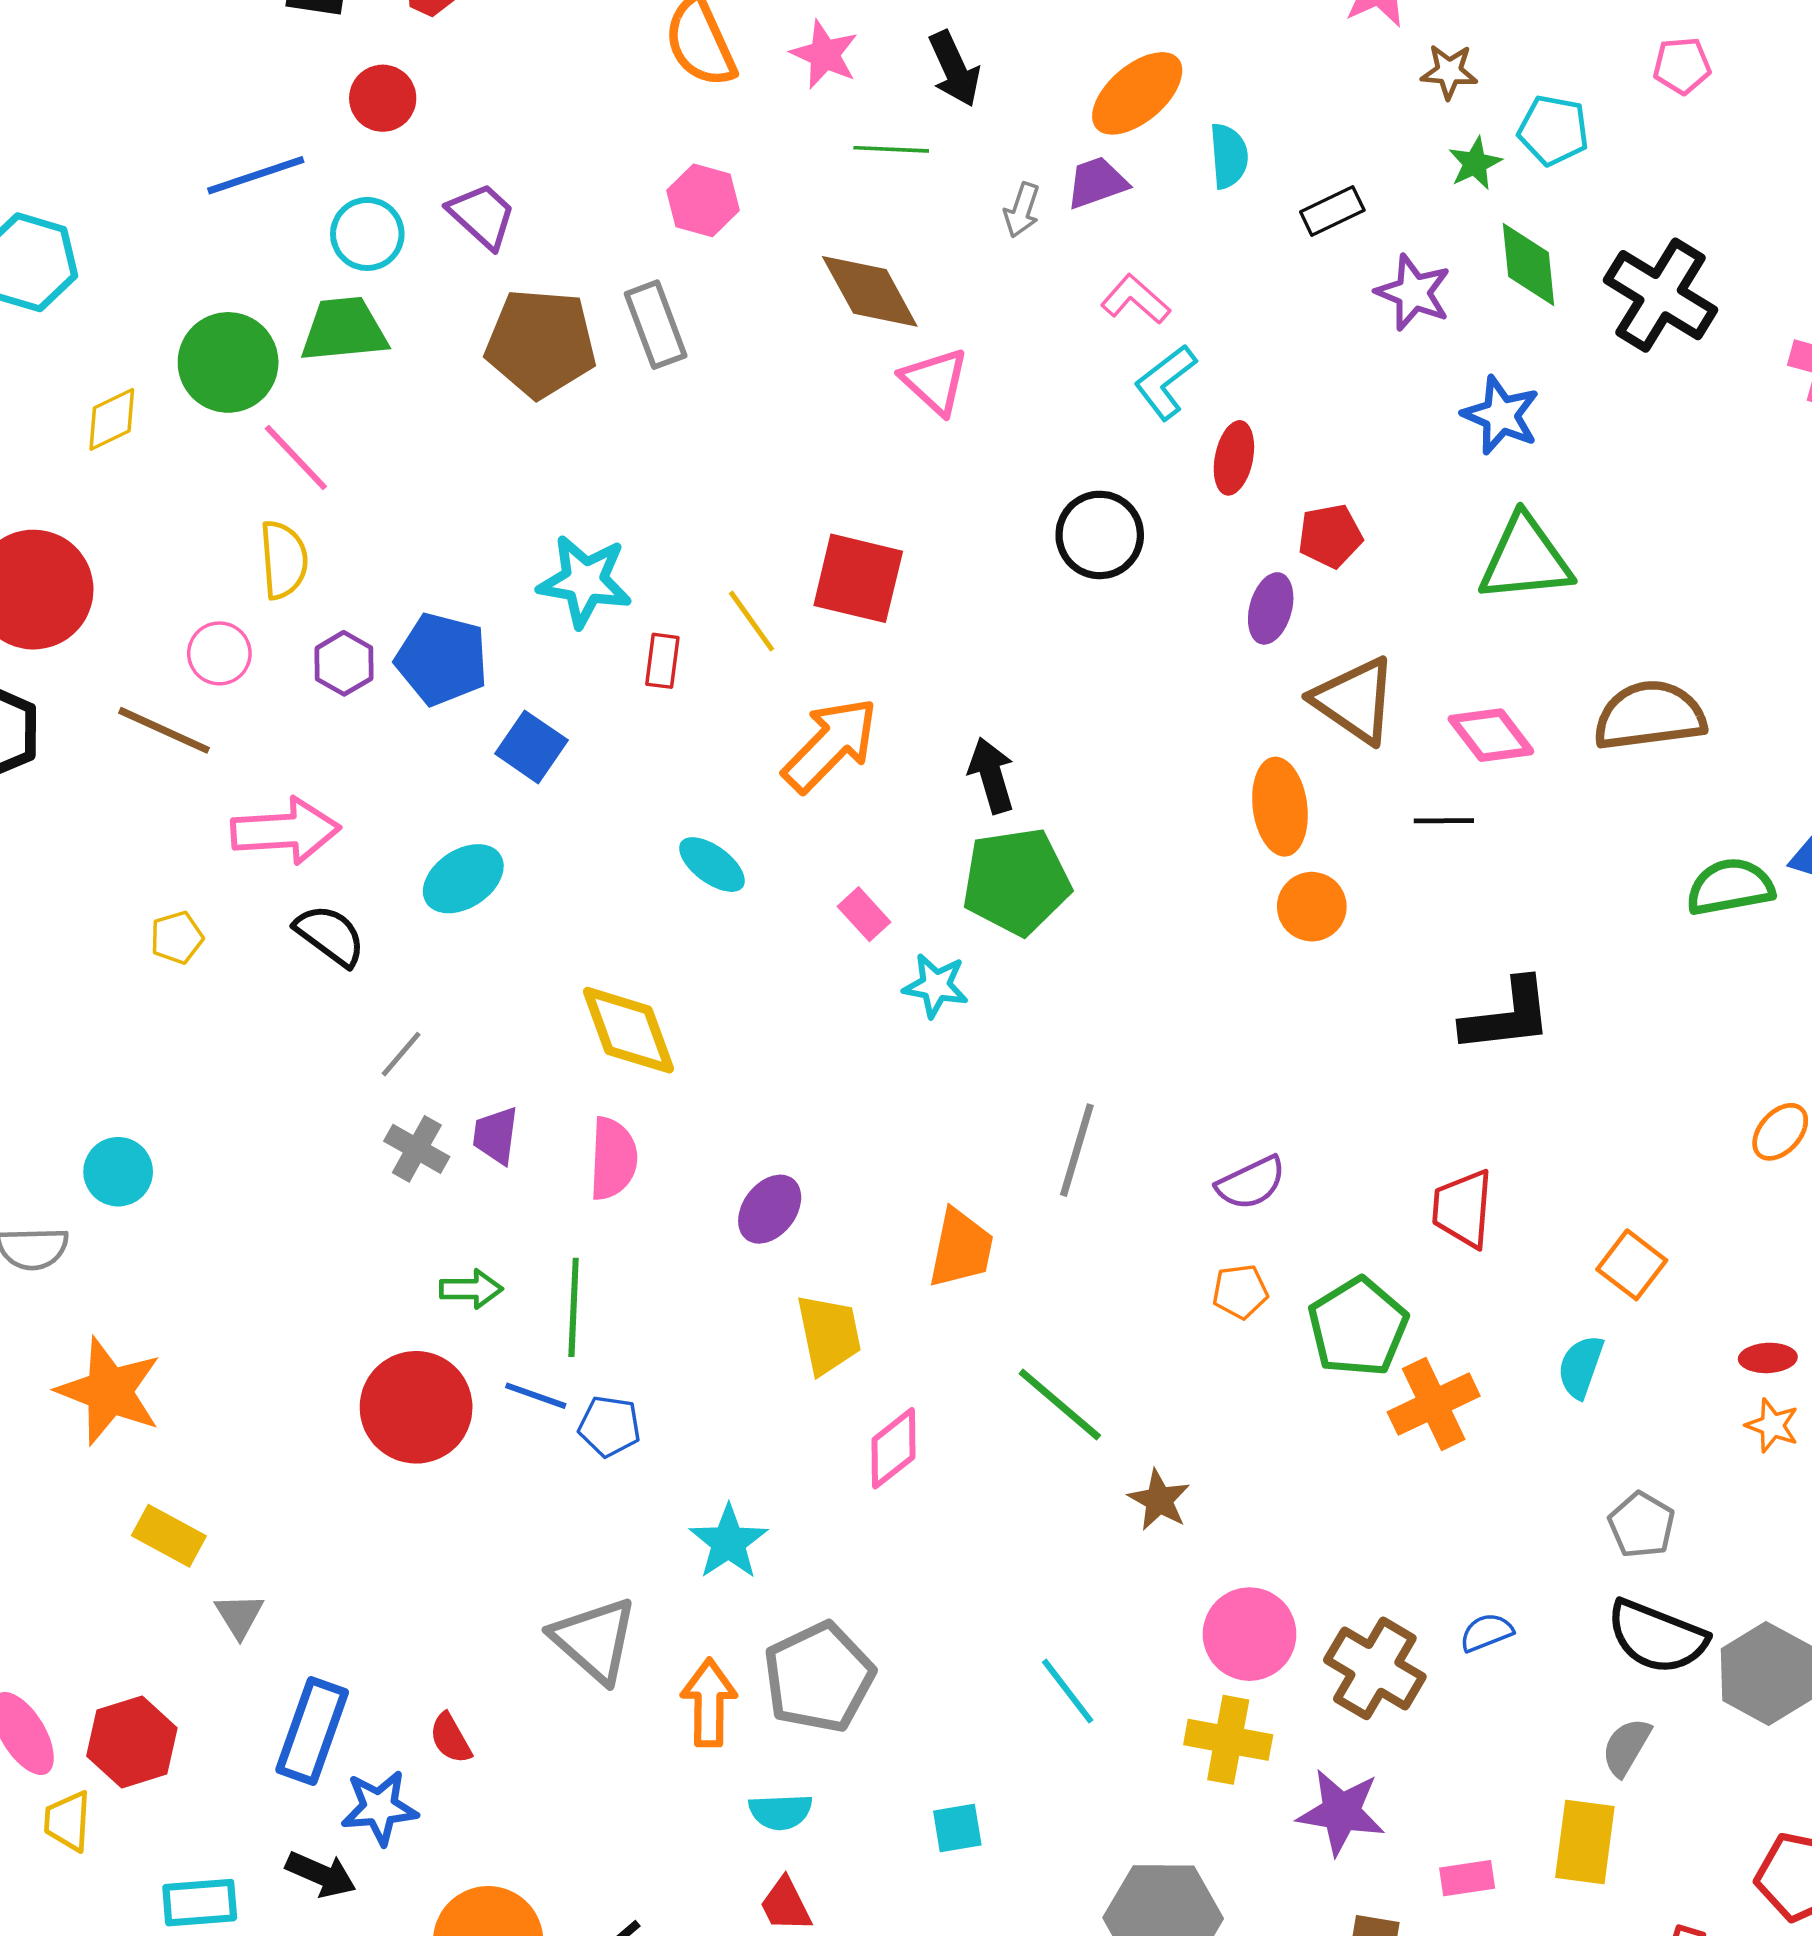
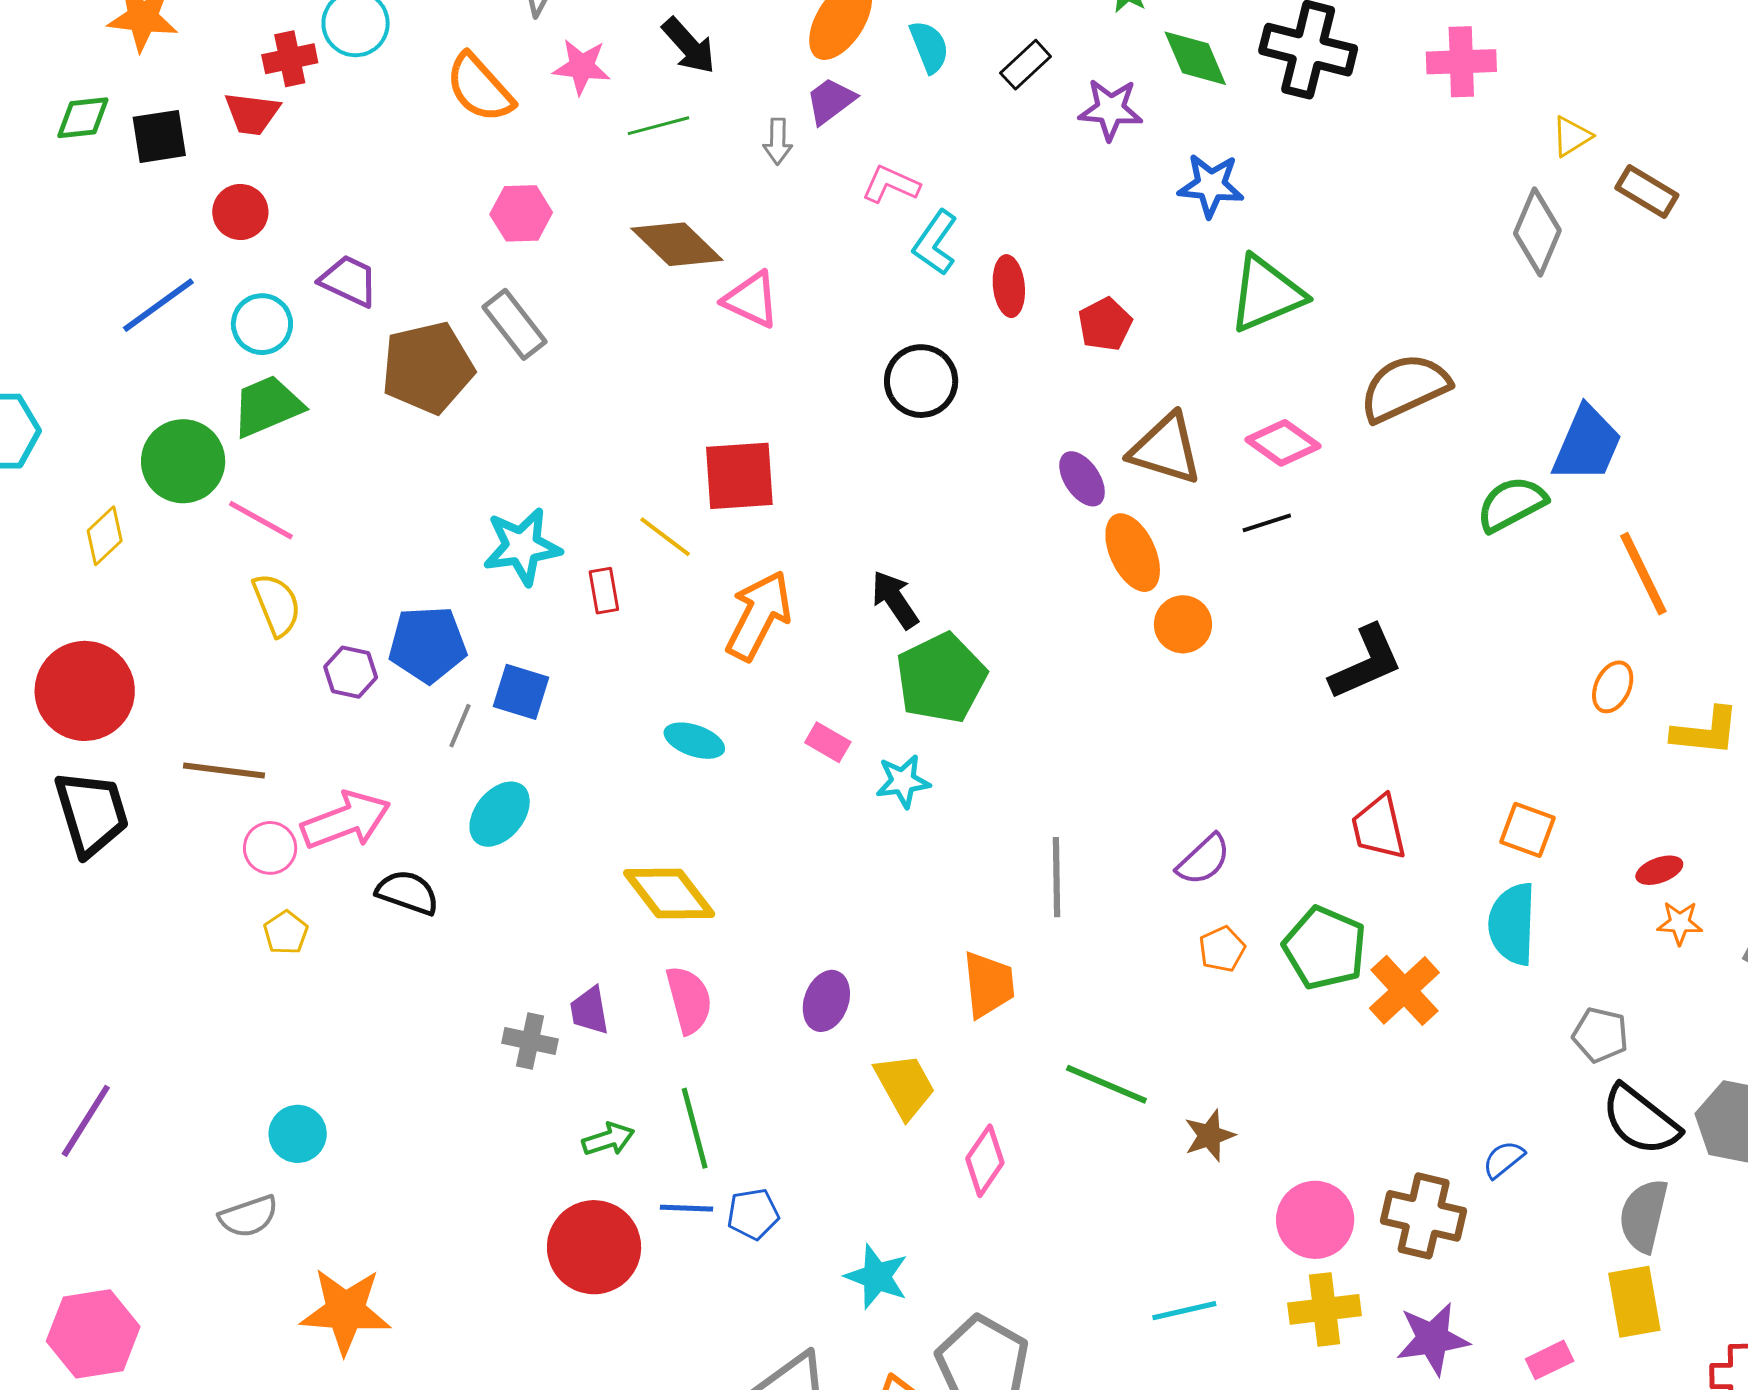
purple ellipse: (1271, 608) -> (1082, 479), moved, turned -32
pink circle: (219, 653) -> (270, 848), moved
gray line: (401, 1054) -> (460, 726), moved
cyan semicircle: (1581, 1367) -> (1512, 924), size x1.5
brown star: (1159, 1500) -> (1210, 1136), turned -30
black semicircle: (1657, 1637) -> (1640, 1120), turned 34
cyan line: (1068, 1691) -> (1184, 1311), turned -48
gray semicircle: (1626, 1747) -> (1644, 1216), size x1.4

